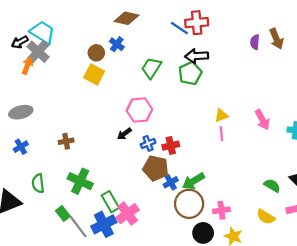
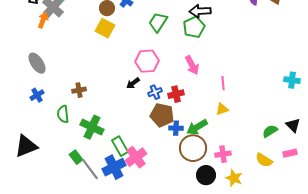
gray ellipse: (21, 112) -> (37, 63), turned 70
yellow triangle: (221, 115) -> (222, 109), moved
pink arrow: (262, 120) -> (192, 65), moved
blue cross: (171, 182) -> (176, 128), turned 32
green semicircle: (38, 183) -> (63, 114), moved
green semicircle: (272, 185) -> (270, 131), turned -63

